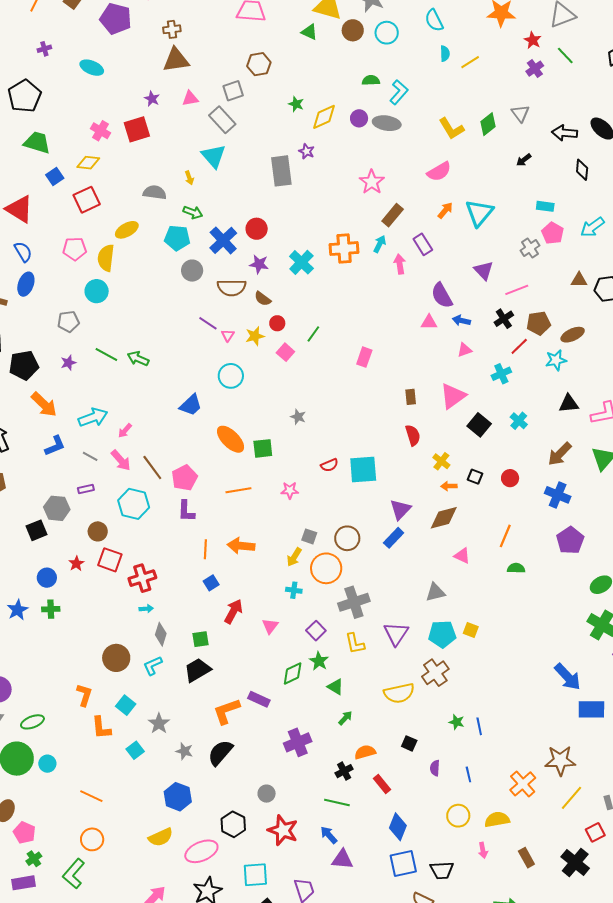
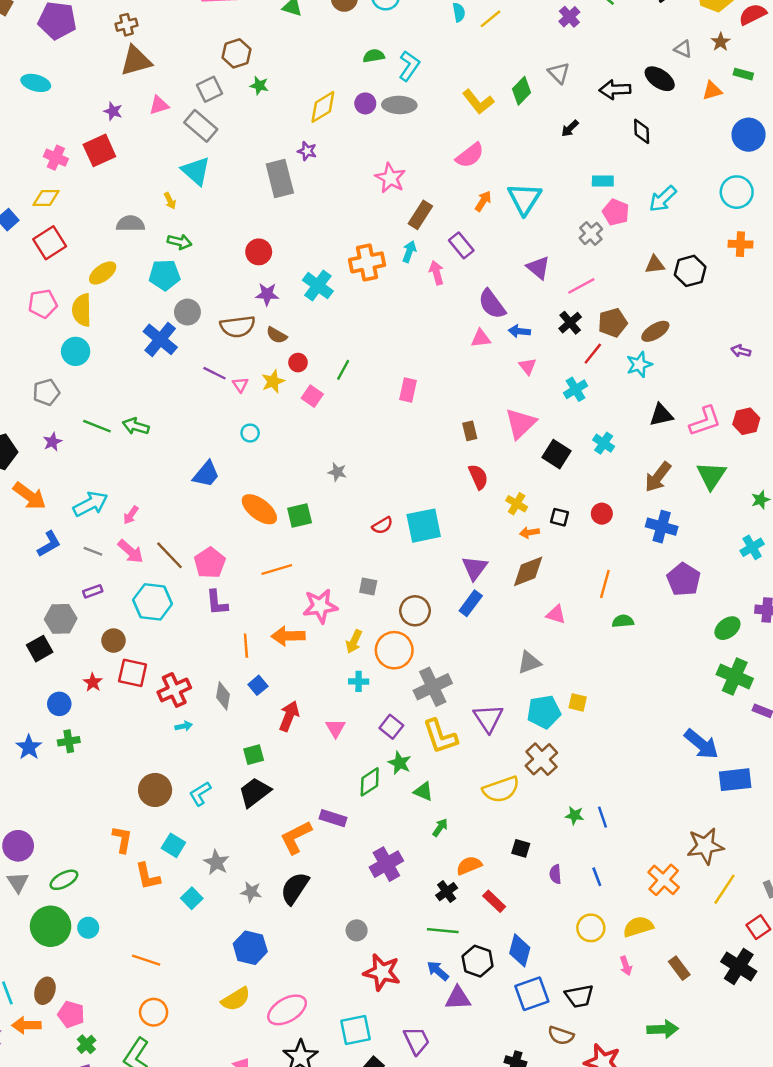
green star: (296, 104) -> (259, 86), moved
blue cross: (223, 240) -> (160, 339), moved
pink triangle: (465, 350) -> (528, 366), turned -42
cyan circle: (231, 376) -> (250, 433), size x0.6
pink star: (290, 490) -> (320, 606), moved, size x1.6
gray square: (309, 536) -> (368, 587), moved
gray diamond: (161, 634) -> (223, 696), moved
yellow L-shape: (355, 644) -> (440, 736), size x1.4
black hexagon: (233, 824) -> (478, 961), moved

